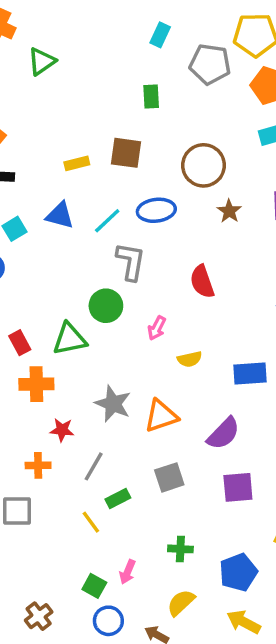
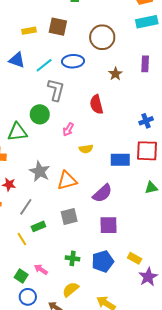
brown star: (229, 211) -> (115, 74), moved
pink arrow: (127, 572) -> (41, 269), turned 96
blue pentagon: (238, 572) -> (103, 261), moved

